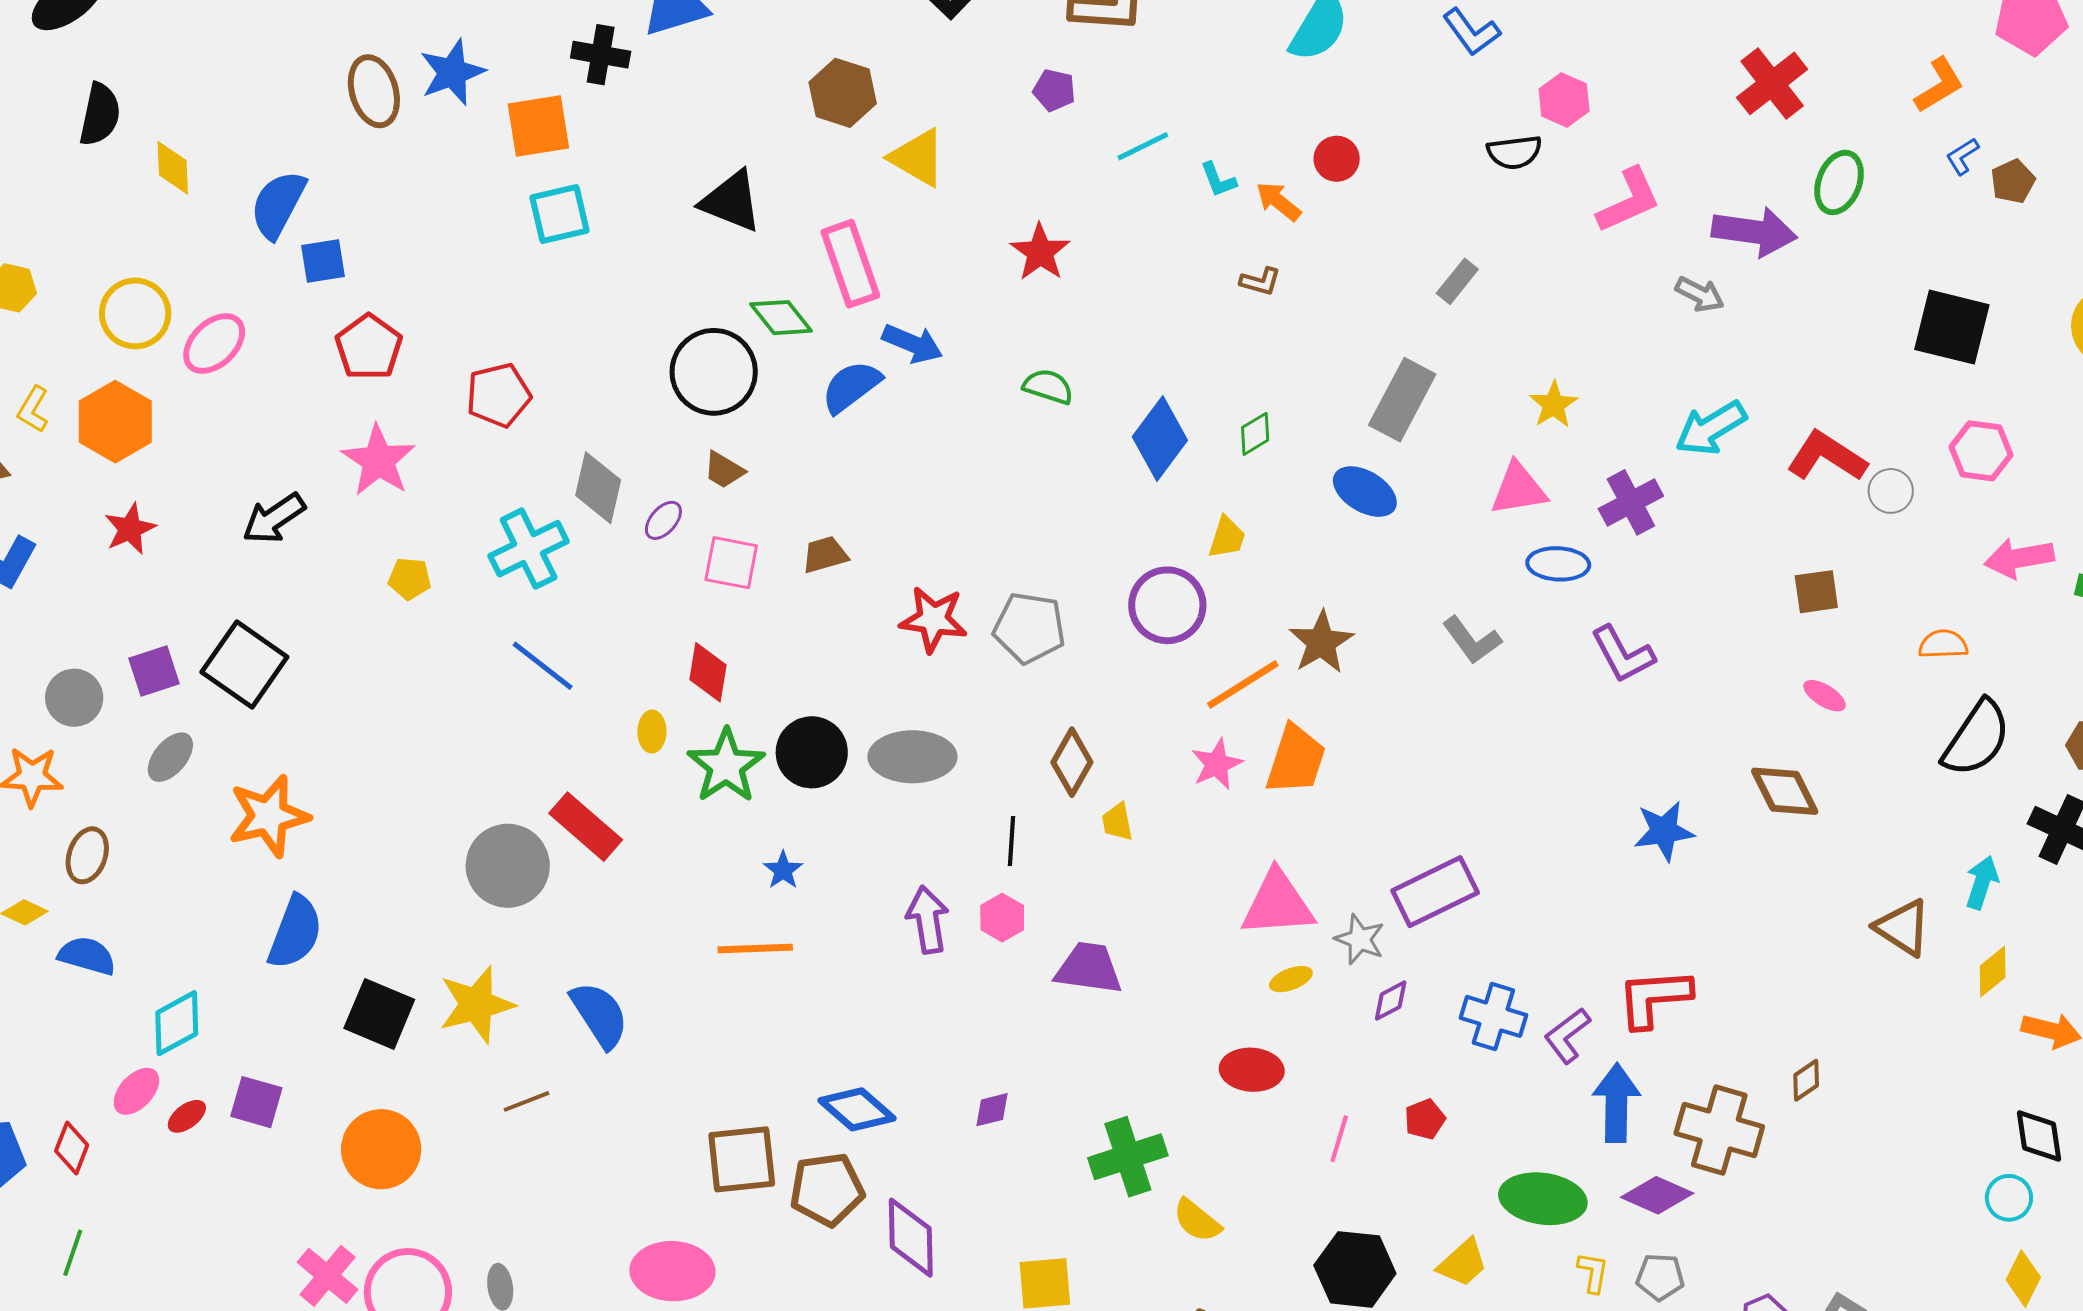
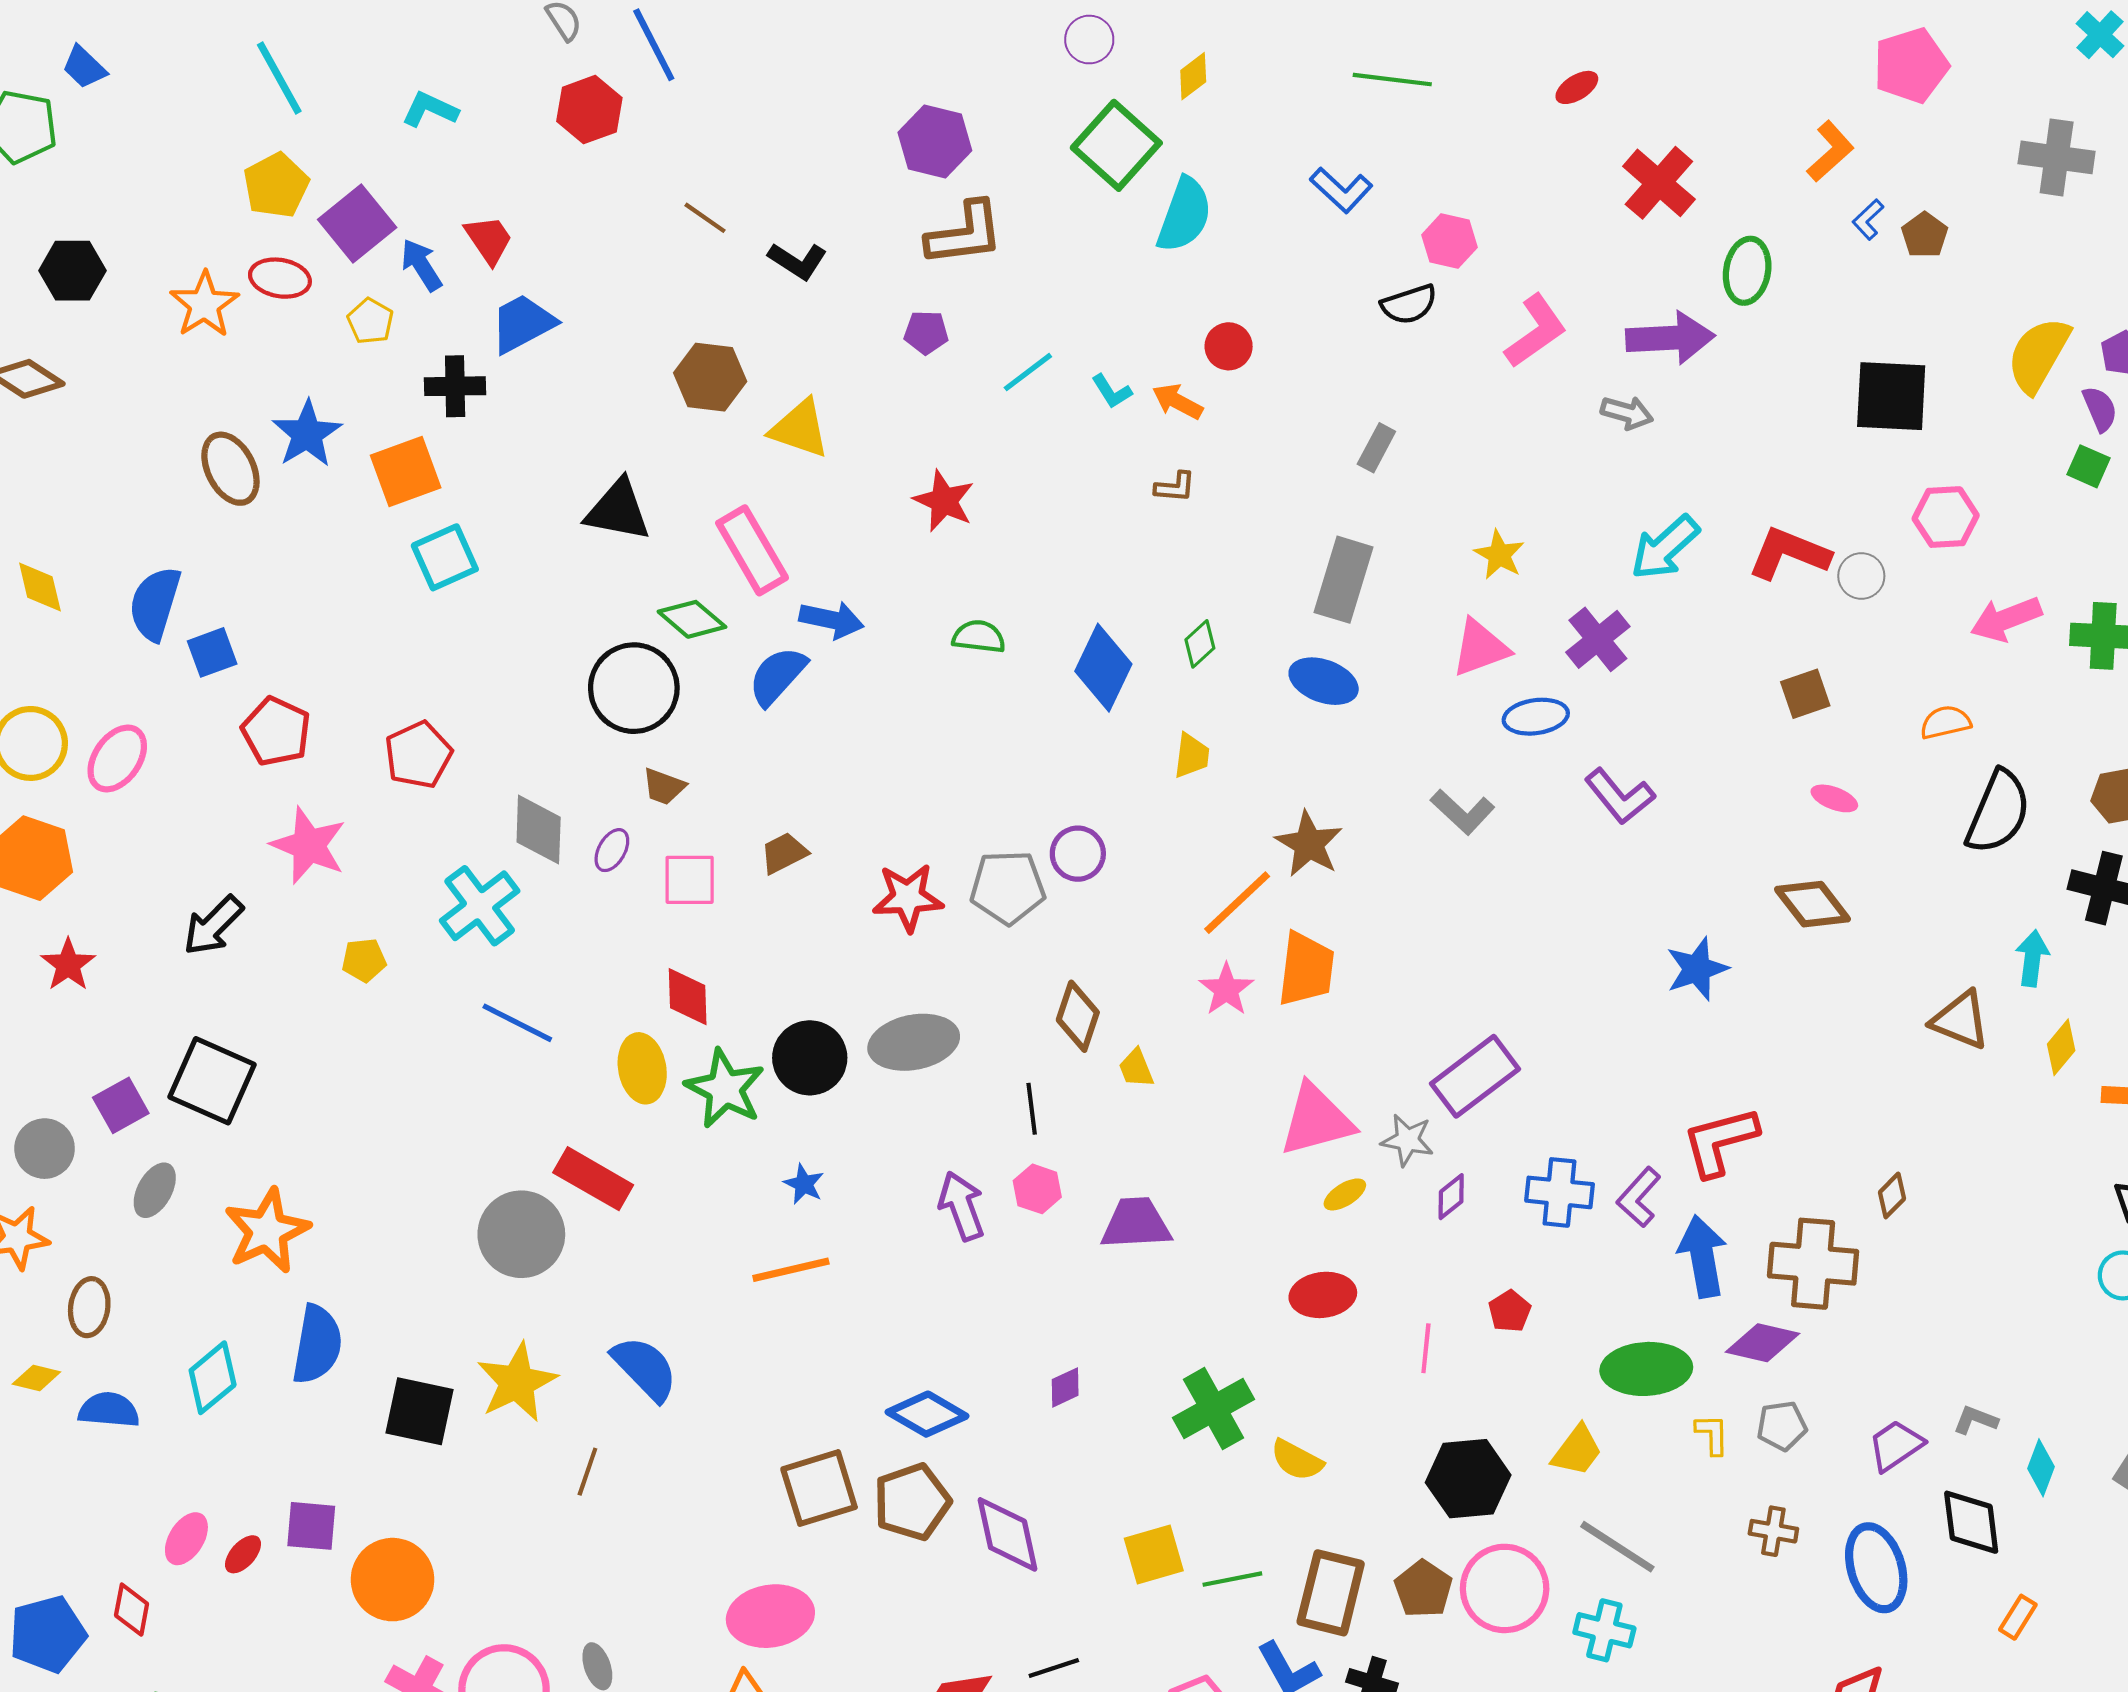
purple circle: (1167, 605) -> (1078, 854), moved, size x0.7
yellow ellipse: (652, 732) -> (642, 1068), size x1.6
cyan diamond: (177, 1023) -> (213, 1378), moved
brown line: (526, 1101) -> (587, 1472), turned -39
orange circle: (381, 1149) -> (393, 1580), moved

